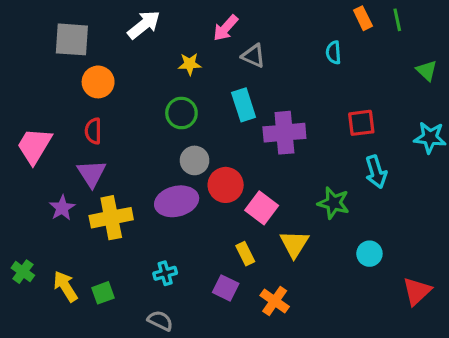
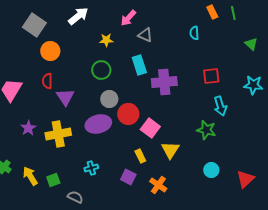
gray square: (72, 39) -> (34, 25), turned 30
purple triangle: (92, 174) -> (65, 97), moved
green star: (333, 203) -> (206, 130), moved
cyan circle: (369, 254) -> (211, 170), moved
gray semicircle: (160, 321) -> (75, 197), moved

